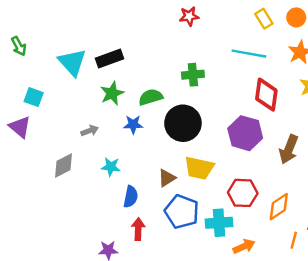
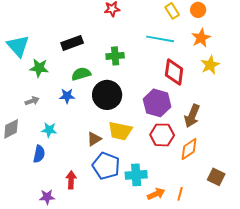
black rectangle: (110, 58) -> (72, 43), moved
green star: (112, 93) -> (39, 68), moved, turned 30
red hexagon: (243, 193) -> (162, 135), moved
blue semicircle: (131, 197) -> (39, 154), moved
orange diamond: (279, 207) -> (189, 149), moved
orange line: (294, 240) -> (180, 194), moved

